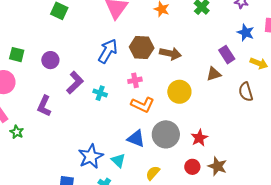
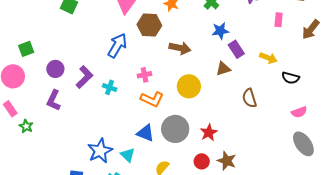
blue star: (246, 33) -> (220, 31), moved, turned -30
brown hexagon: (142, 47) -> (149, 25), moved
green square: (17, 55) -> (26, 49), turned -35
purple circle: (50, 60) -> (55, 69), moved
brown semicircle: (246, 92) -> (249, 98), moved

